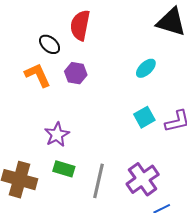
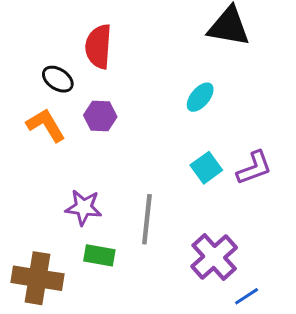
purple star: (57, 135) -> (84, 207), turned -30
gray line: (99, 181) -> (147, 219), moved

